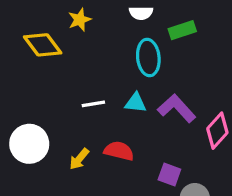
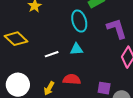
yellow diamond: (43, 45) -> (16, 39), moved
purple L-shape: (177, 108) -> (117, 28), moved, turned 35

